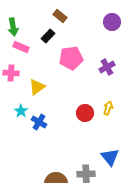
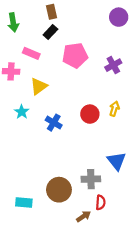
brown rectangle: (60, 16) -> (52, 12), moved, turned 40
pink rectangle: (21, 47) -> (31, 53), moved
blue cross: (39, 122) -> (54, 123), moved

